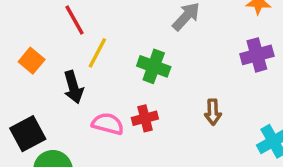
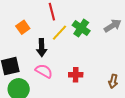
green cross: (154, 66) -> (81, 28), moved
pink semicircle: (108, 124) -> (44, 71), moved

